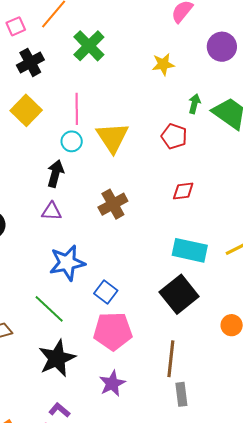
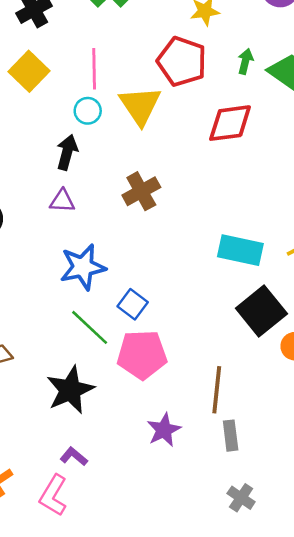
red pentagon: (174, 136) -> (182, 61), moved, size x1.5
red diamond: (183, 191) -> (230, 123), moved, size x1.6
black square: (179, 294) -> (261, 311), moved
green line: (49, 309) -> (90, 327), moved
purple star: (112, 383) -> (164, 430), moved

